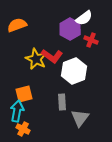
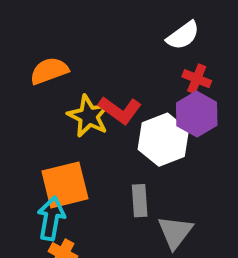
orange semicircle: (17, 25) -> (49, 71), moved
purple hexagon: (70, 29) -> (197, 114), moved
orange square: (24, 94) -> (65, 185), size x1.4

